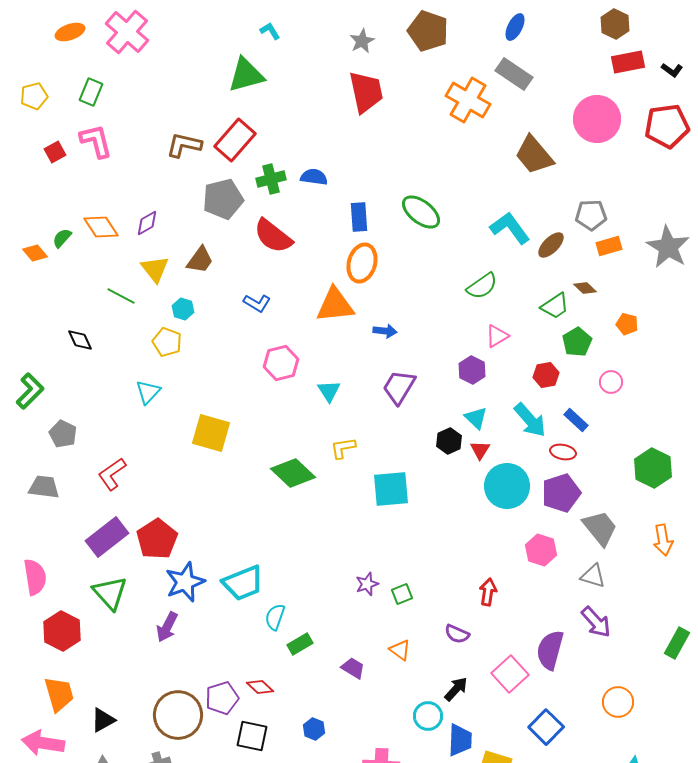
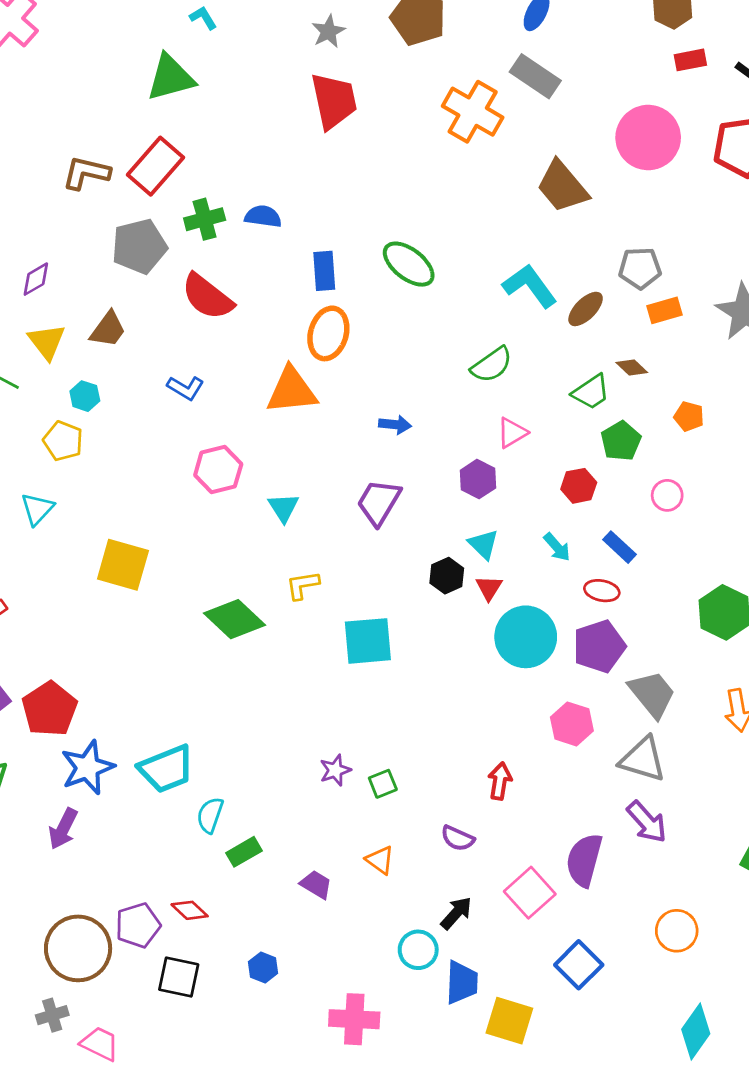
red rectangle: (628, 62) -> (690, 60), size x0.7
blue arrow: (385, 331) -> (395, 425), moved
cyan arrow: (530, 420) -> (557, 547), size x0.6
gray triangle: (593, 576) -> (643, 759), size x1.4

